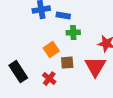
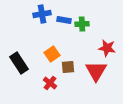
green cross: (73, 33) -> (82, 24), moved
black rectangle: (18, 72) -> (19, 63), moved

